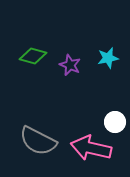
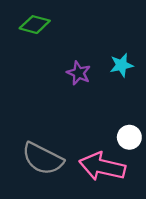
green diamond: (33, 56) -> (35, 25), moved

